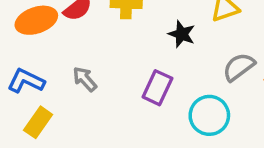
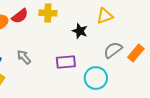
purple rectangle: (157, 88) -> (66, 62), turned 60

